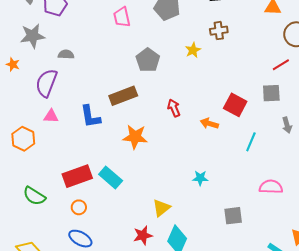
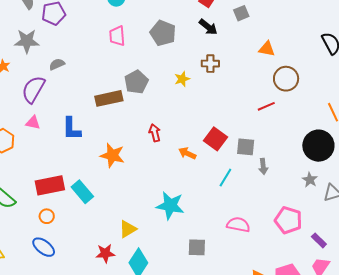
gray semicircle: (66, 54) -> (57, 64), turned -35
gray square: (271, 93) -> (246, 147), moved
brown rectangle: (123, 96) -> (109, 98), moved
cyan star: (200, 178) -> (170, 205), size x1.8

